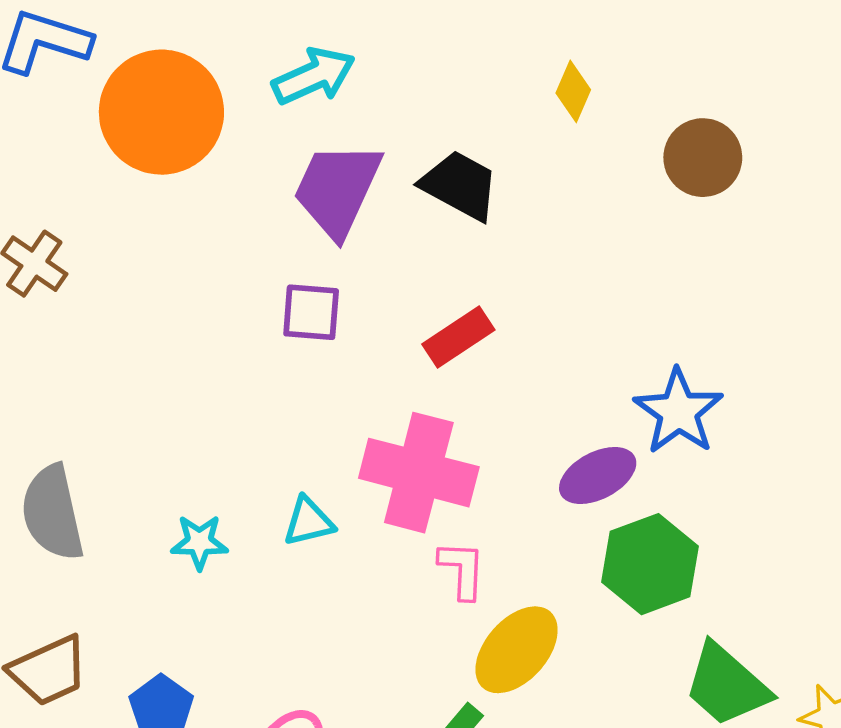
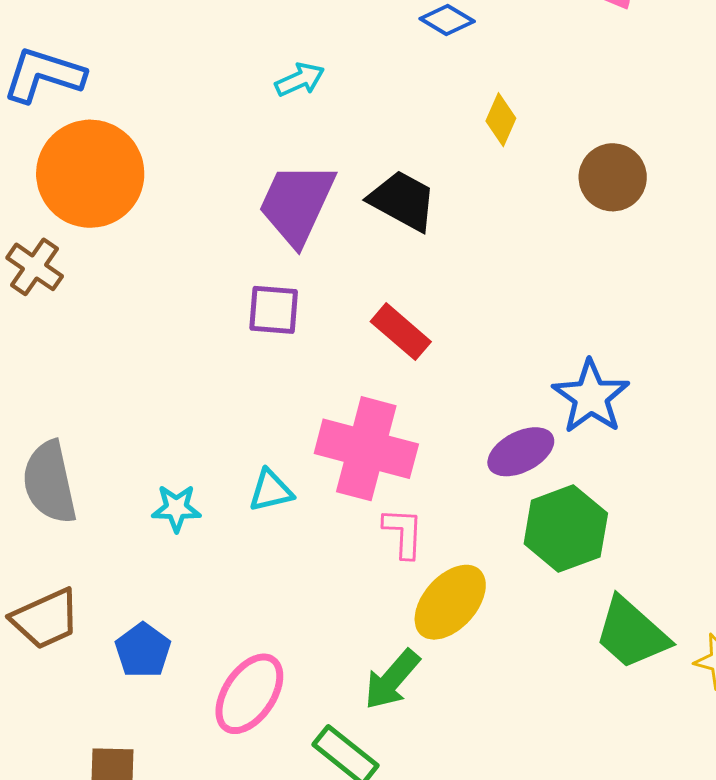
cyan arrow: (314, 76) -> (300, 80), moved, size x0.7
orange circle: (161, 112) -> (90, 174), moved
red rectangle: (458, 337) -> (401, 332), turned 74

